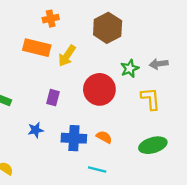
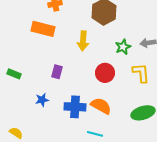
yellow arrow: (67, 56) -> (83, 41), moved, turned -30
red circle: (99, 89) -> (105, 73), moved, size x0.7
orange semicircle: (104, 137) -> (101, 106), size x1.5

